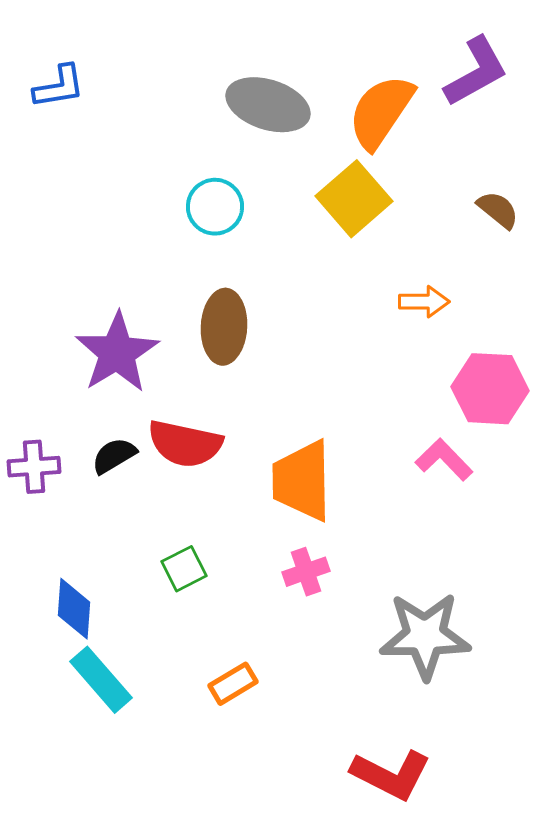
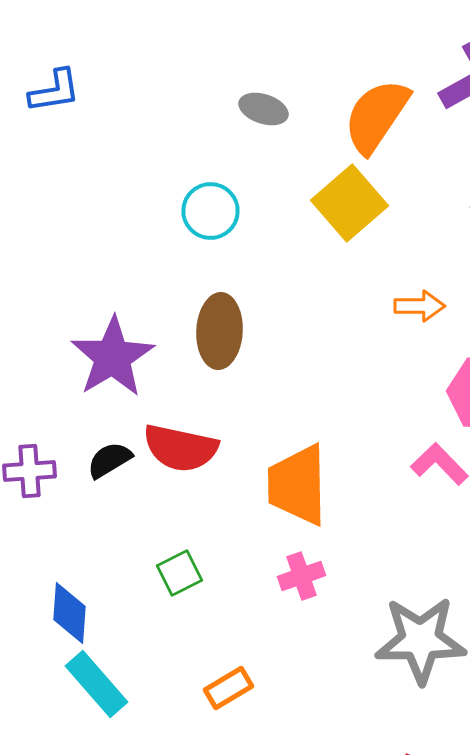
gray ellipse: (268, 105) -> (264, 109), size x0.6

